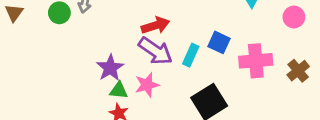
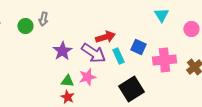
red arrow: (155, 25) -> (105, 37), moved
cyan rectangle: (191, 55) -> (118, 56), turned -49
purple star: (110, 68) -> (62, 51), moved

